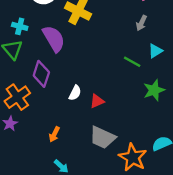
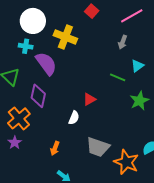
cyan cross: (20, 26) -> (26, 46), moved
white semicircle: (75, 93) -> (74, 118), moved
red triangle: (97, 101) -> (89, 99), moved

